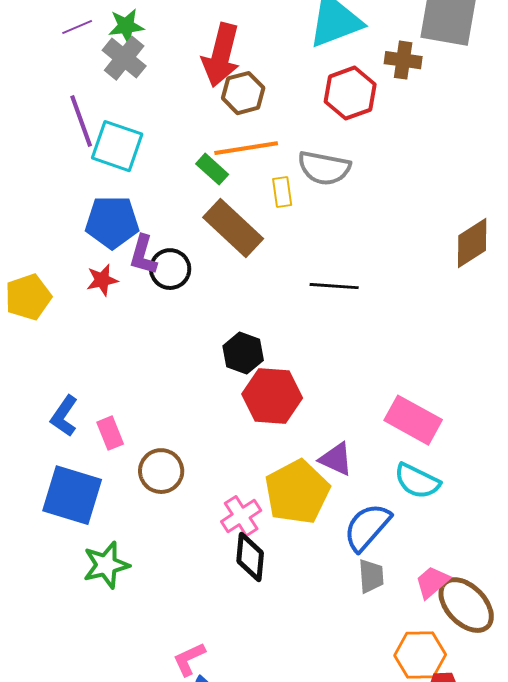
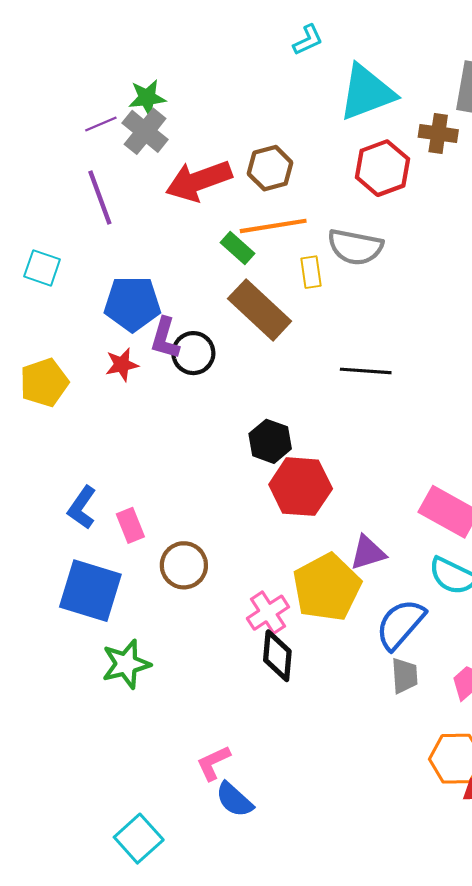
purple line: (77, 27) -> (101, 124), moved
red arrow: (221, 55) -> (199, 181), moved, turned 56
cyan square: (117, 146) -> (42, 268), moved, size x0.7
purple triangle: (336, 459) -> (368, 553), turned -42

